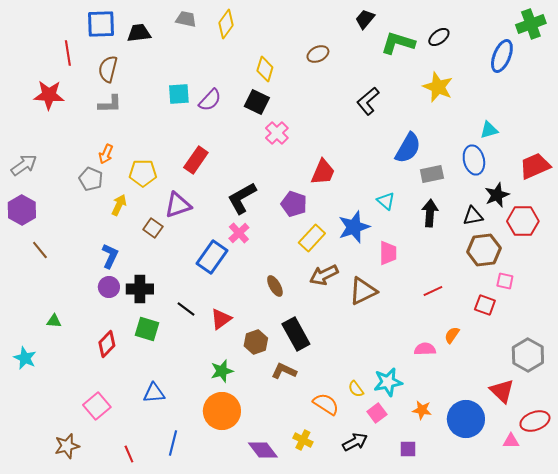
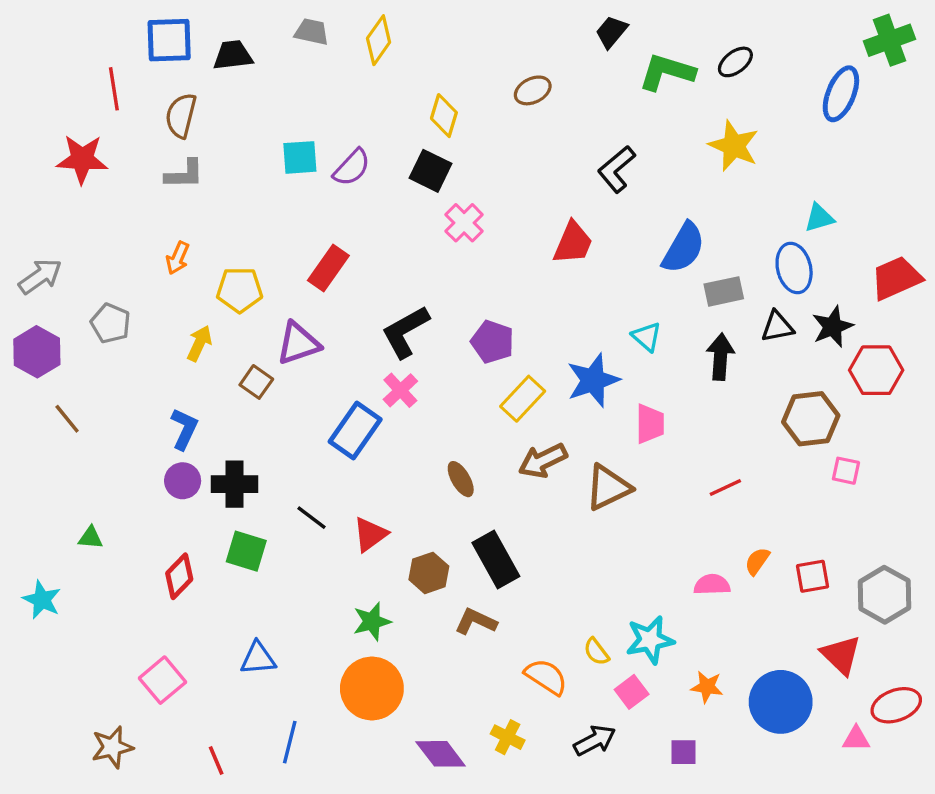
red trapezoid: (323, 172) -> (573, 243), moved
gray pentagon: (91, 179) -> (111, 323), moved
black triangle: (473, 216) -> (777, 327), moved
red square: (485, 305) -> (812, 576), moved, turned -30

